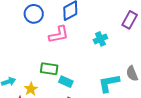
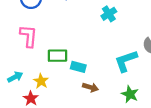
pink L-shape: (59, 35) -> (29, 36), moved, turned -65

